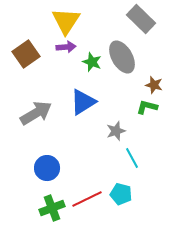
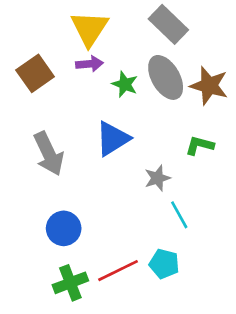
gray rectangle: (141, 19) -> (168, 24), moved
brown star: (154, 85) -> (209, 86), moved, size x1.6
gray arrow: (36, 113) -> (49, 154), turned 96

